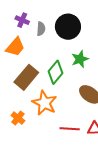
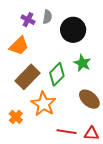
gray semicircle: (41, 29) -> (47, 17), moved
green star: (80, 59) -> (82, 63), turned -30

